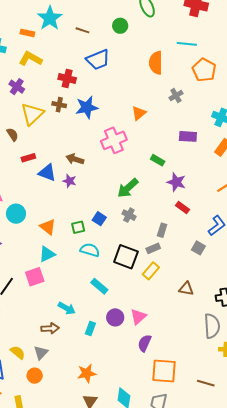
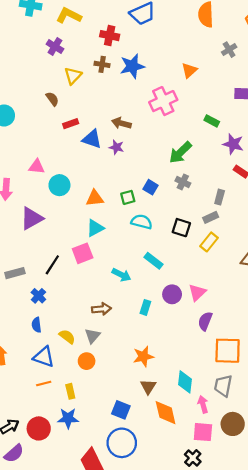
yellow triangle: (32, 114) -> (73, 76), size x0.7
orange triangle: (48, 227) -> (95, 198), turned -42
black square: (126, 257) -> (181, 228), size x0.7
cyan arrow: (67, 308) -> (121, 275), moved

